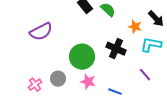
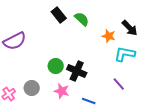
black cross: (116, 49) -> (77, 71), moved
green circle: (82, 57) -> (56, 66), size x0.6

